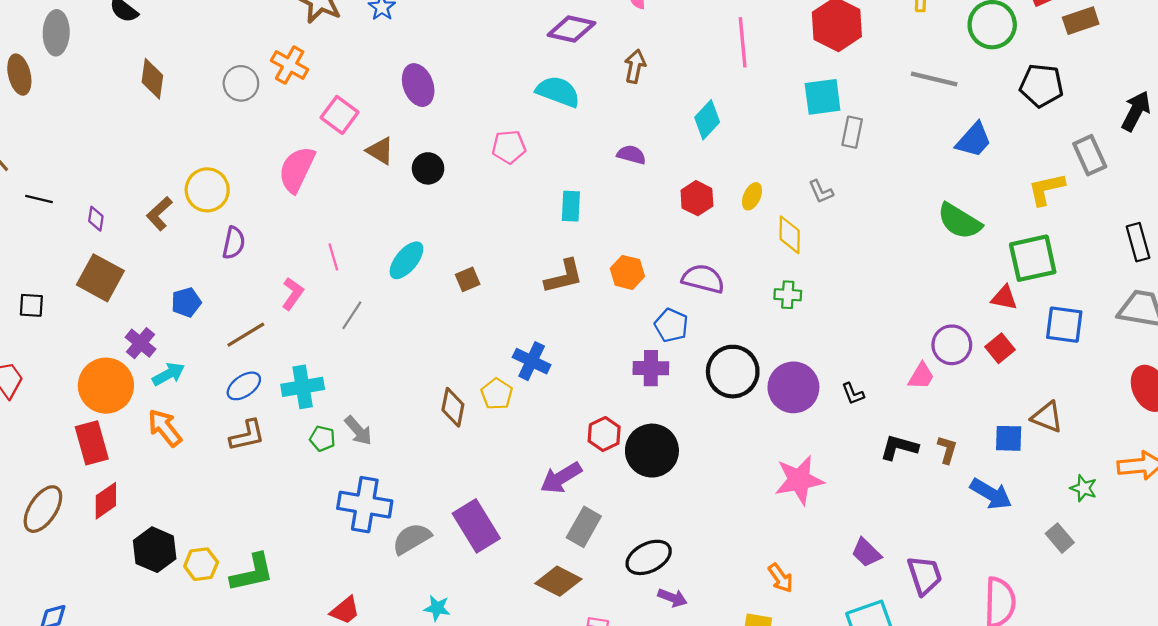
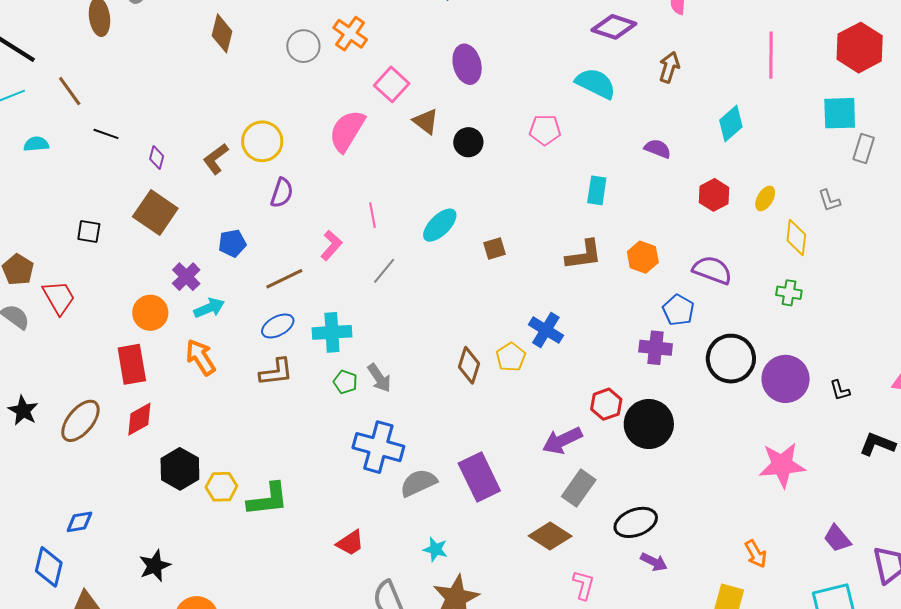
orange circle: (106, 386) -> (150, 313), size x0.7

